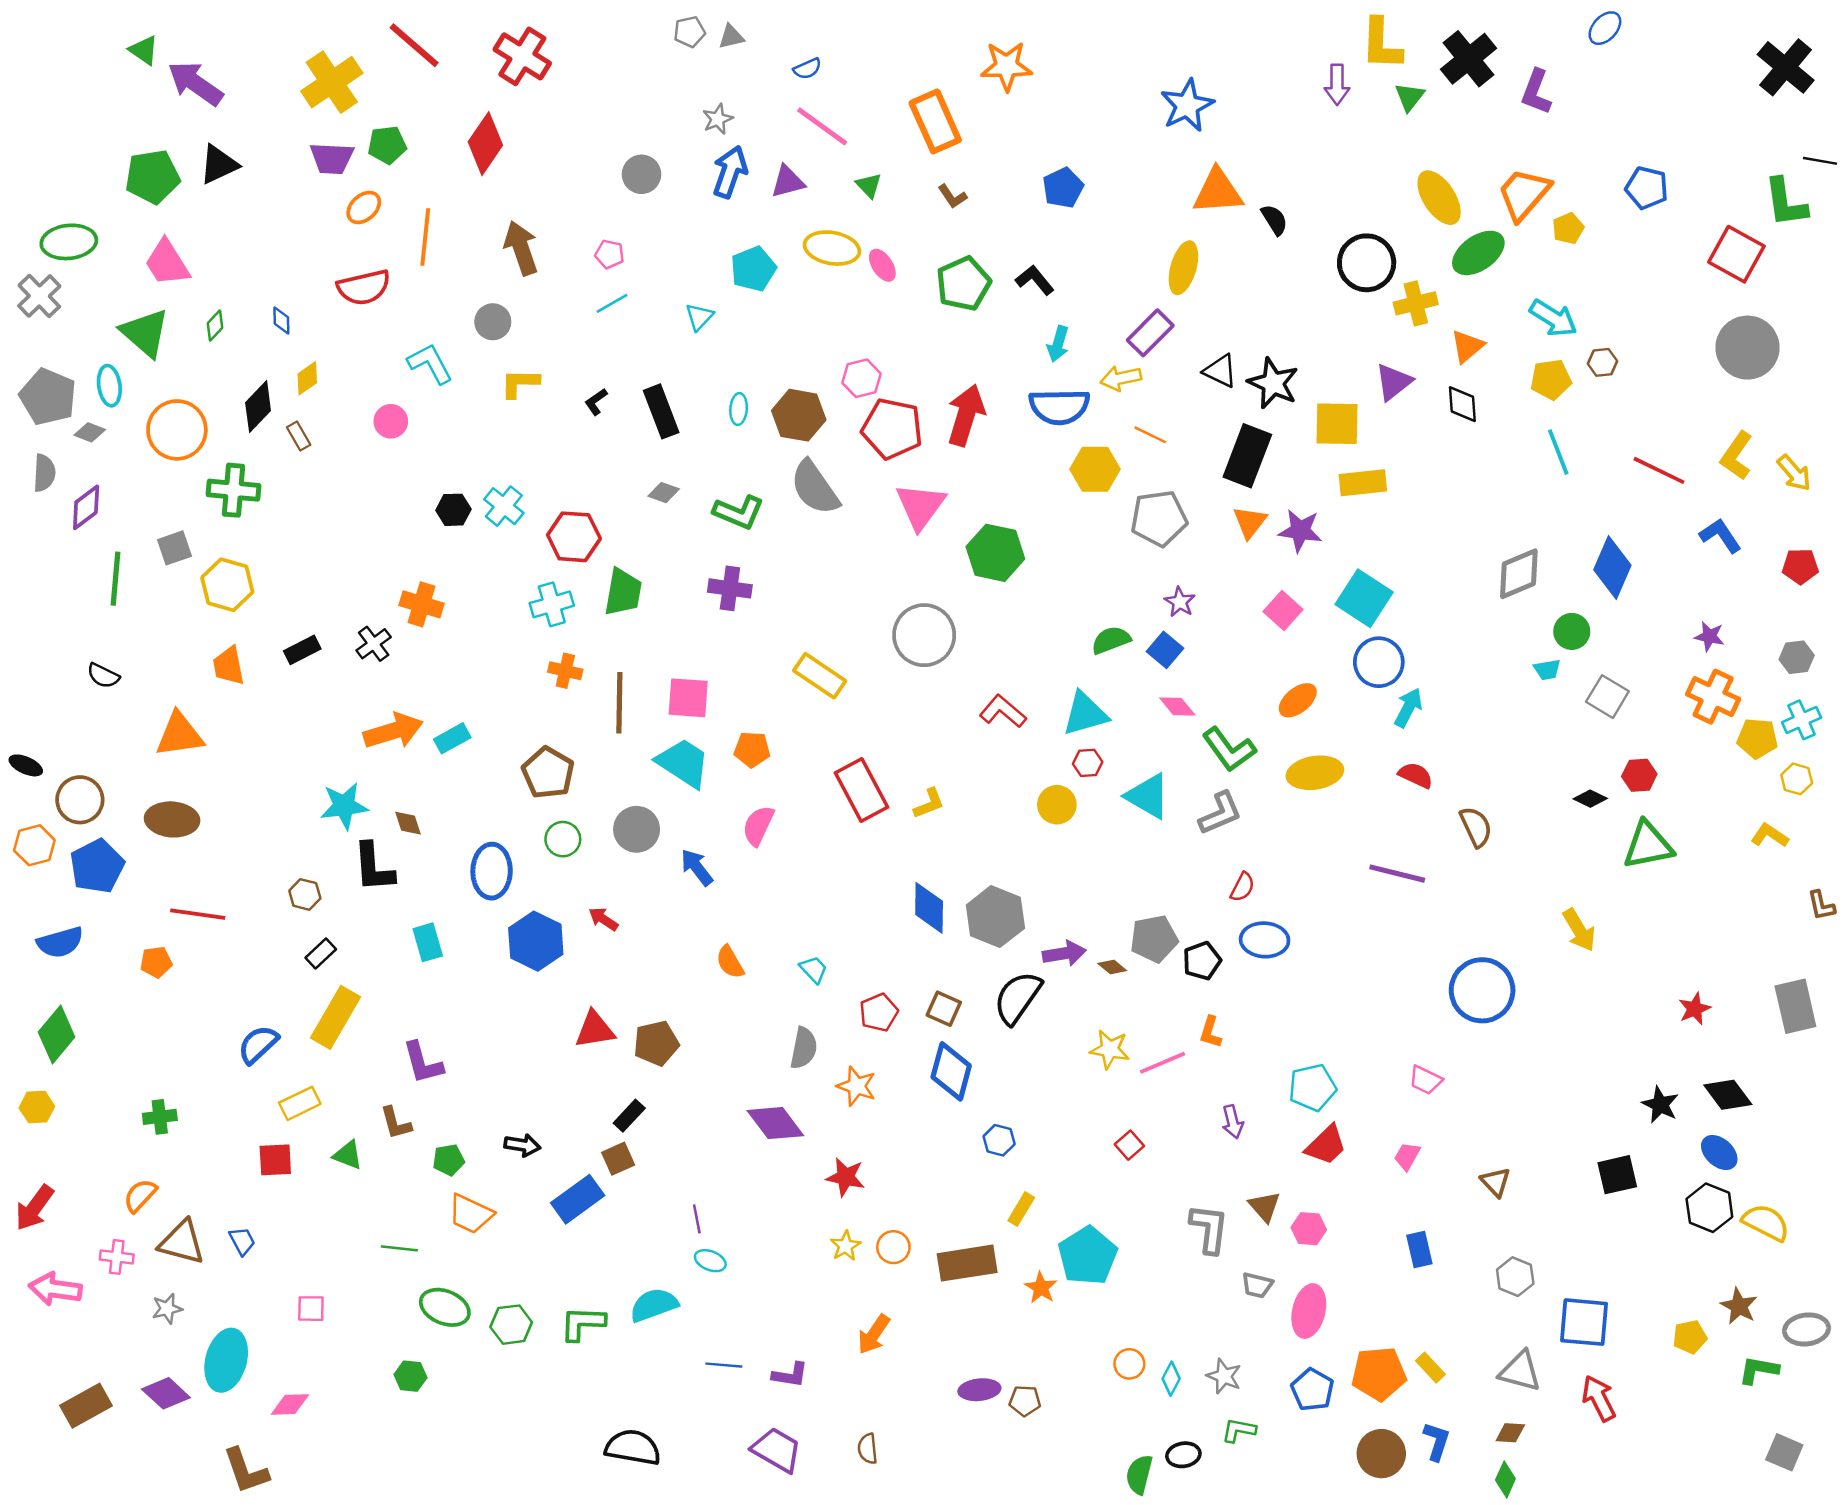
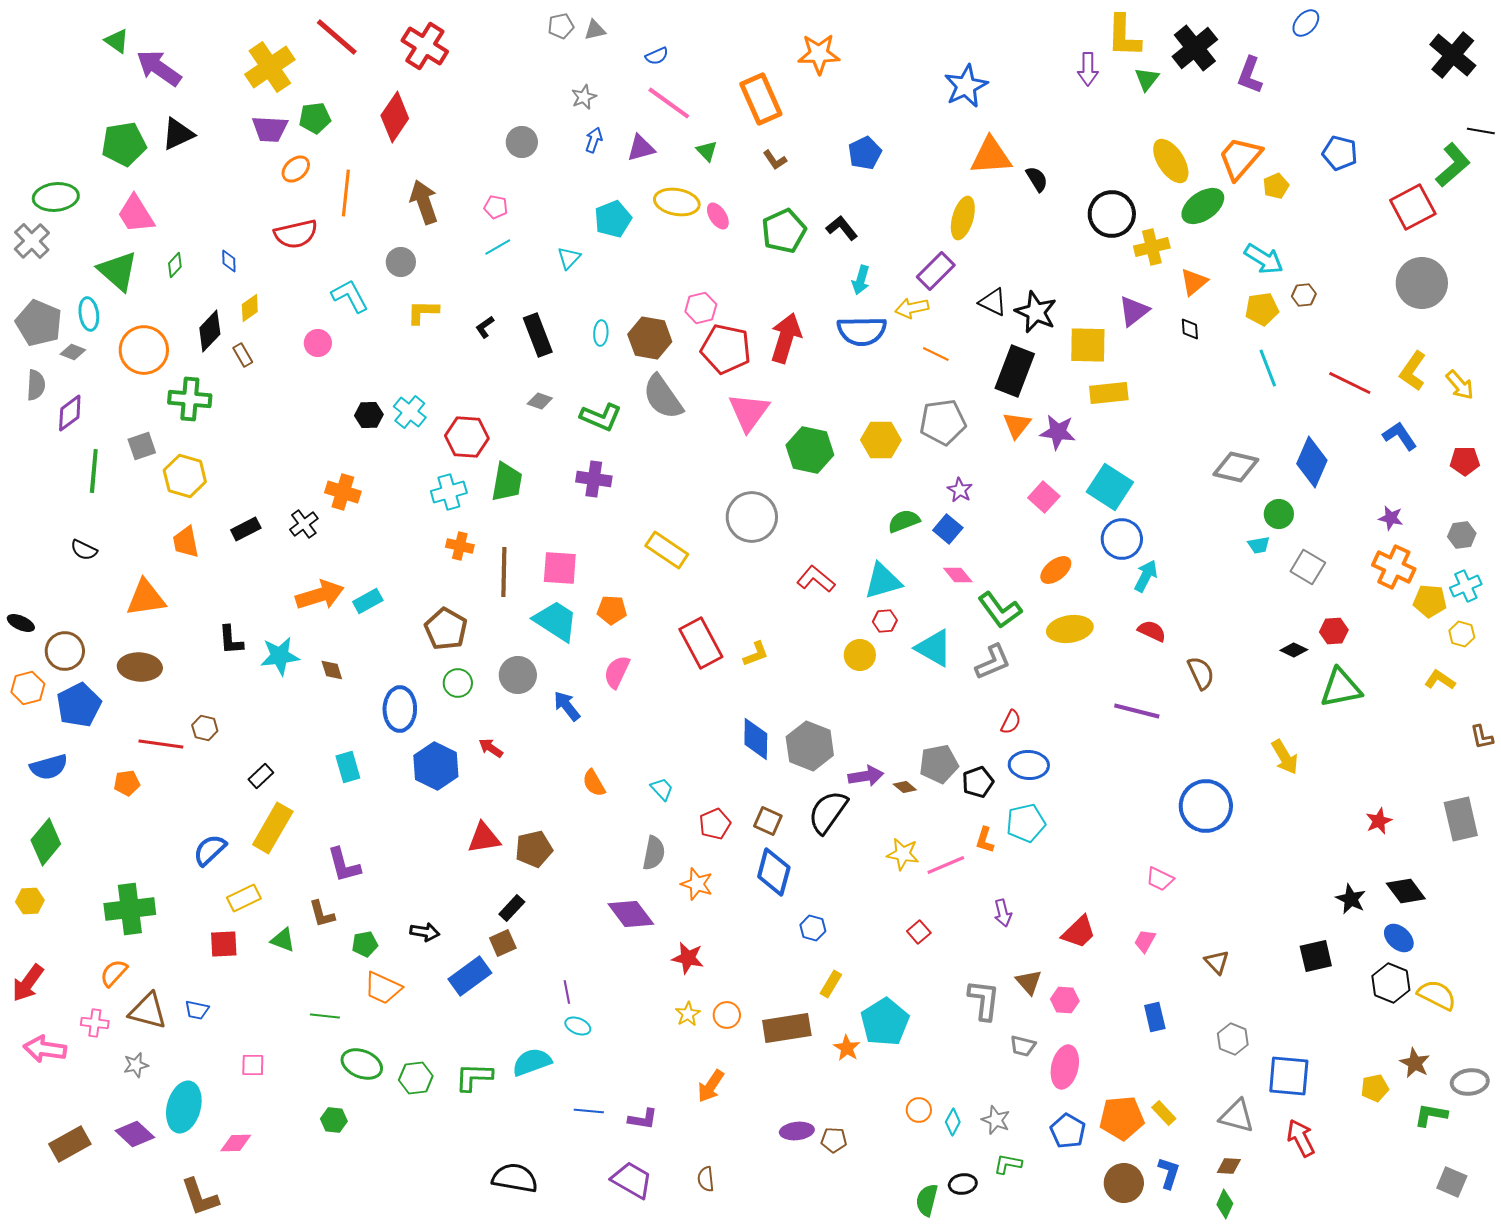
blue arrow: (730, 172) -> (594, 140), size x0.6
green L-shape: (1786, 203) -> (1453, 165), turned -123
red square: (1736, 254) -> (1413, 207), turned 33
black diamond: (1462, 404) -> (1190, 329), size x0.7
yellow hexagon: (1095, 469) -> (881, 440), moved
gray diamond: (1519, 574) -> (1236, 467), turned 36
black L-shape: (374, 867) -> (231, 640), moved, size x0.7
brown hexagon: (305, 894) -> (205, 728), moved
cyan pentagon: (1312, 1087) -> (1026, 823), moved
green cross: (160, 1117) -> (130, 909), size x1.8
blue trapezoid: (242, 1241) -> (197, 1010), turned 130

